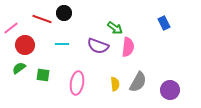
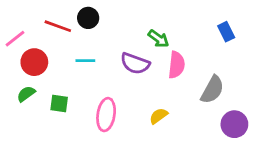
gray semicircle: (138, 82) -> (212, 90), moved
yellow semicircle: (115, 84) -> (159, 116), turned -120

